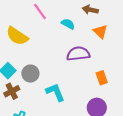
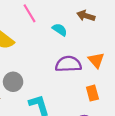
orange triangle: (100, 32) -> (96, 60), moved

